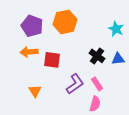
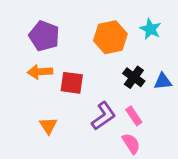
orange hexagon: (65, 22) -> (110, 37), moved
cyan star: (116, 29) -> (150, 29), moved
pink semicircle: (95, 104) -> (131, 144), turned -49

